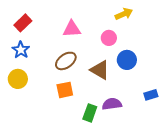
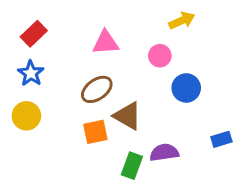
brown triangle: (100, 70) -> (128, 116), moved

